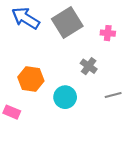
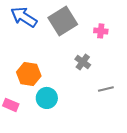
cyan circle: (65, 97) -> (47, 98), moved

